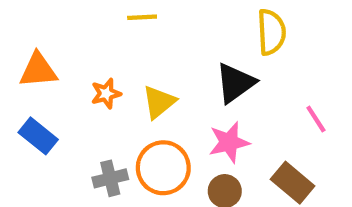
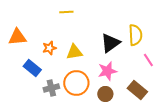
yellow semicircle: (271, 32) -> (135, 35), moved
yellow triangle: (159, 102) -> (74, 52), turned 30
blue rectangle: (38, 136) -> (32, 68), moved

